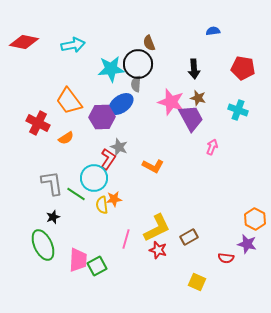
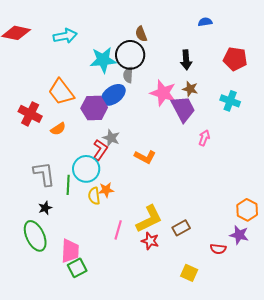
green line: (76, 194) -> (68, 185), turned 60
green square: (97, 266) -> (77, 268), moved

